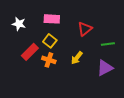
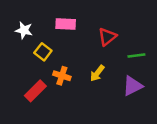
yellow square: (50, 41) -> (43, 52), moved
red rectangle: (30, 52) -> (35, 91), moved

